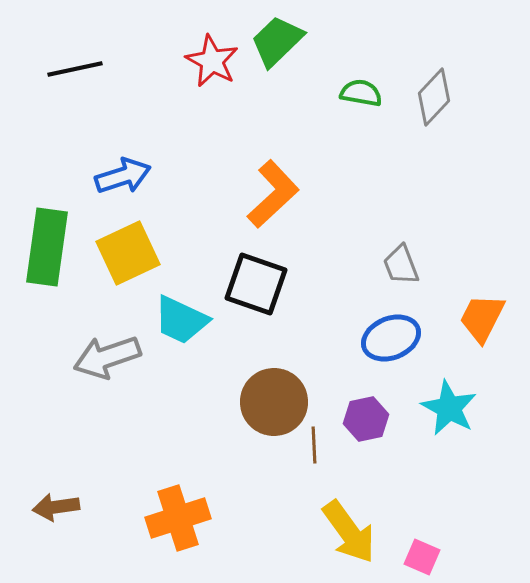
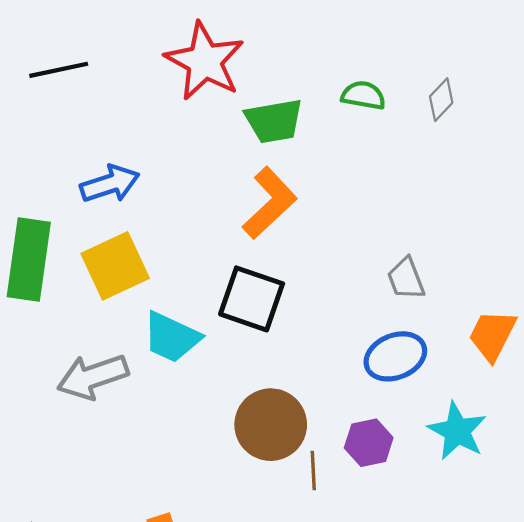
green trapezoid: (277, 41) -> (274, 121), moved, turned -146
red star: (212, 61) -> (205, 61), size x1.4
gray diamond: (434, 97) -> (441, 100), size x0.7

